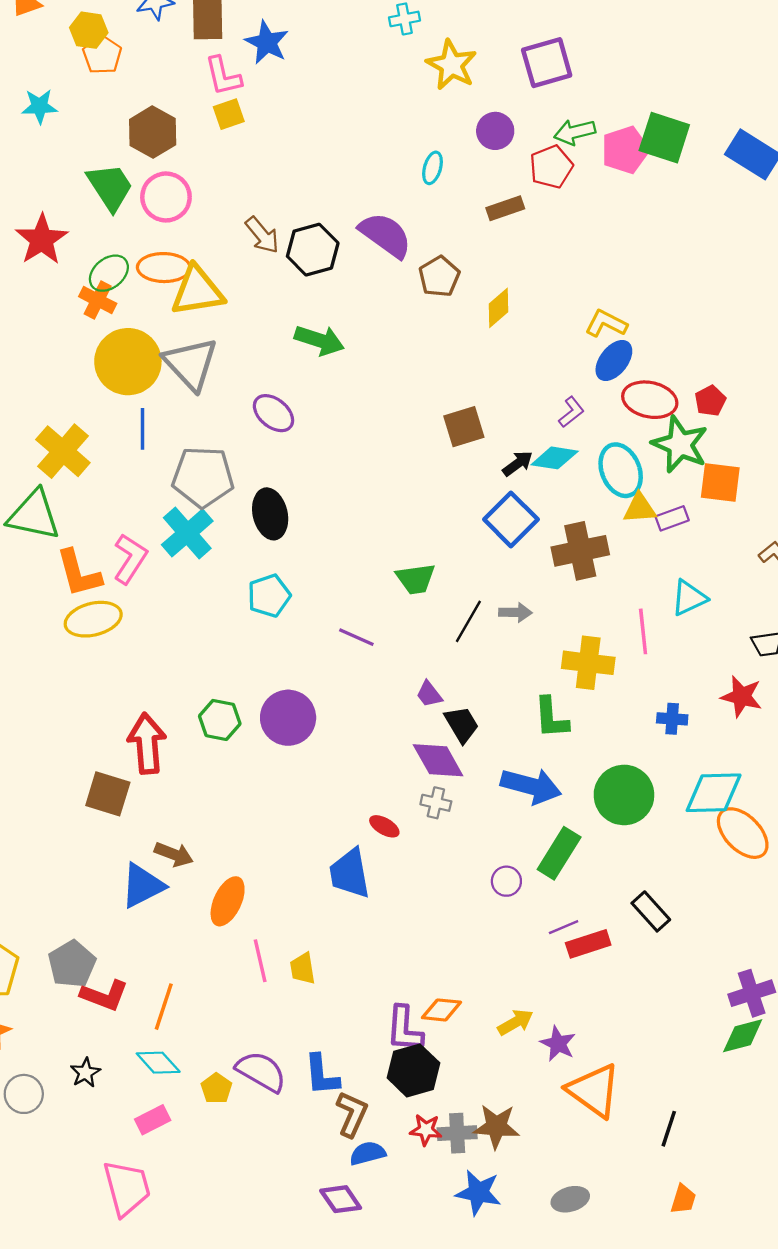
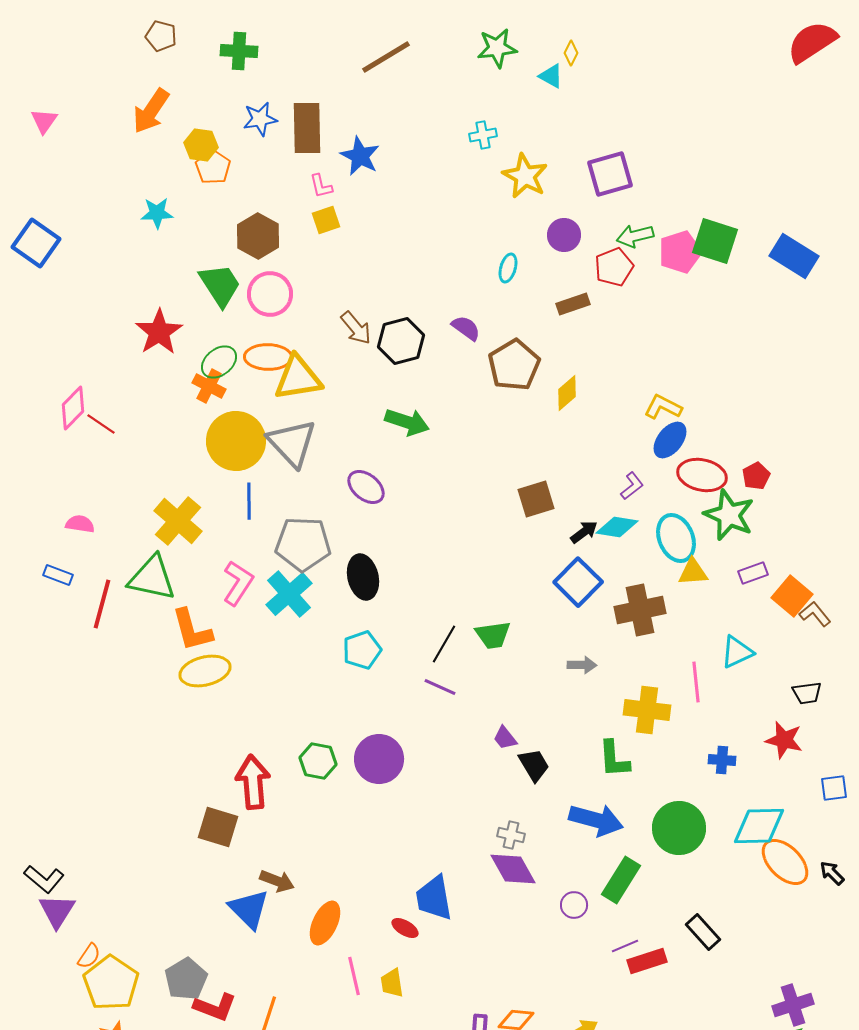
pink L-shape: (223, 76) -> (321, 186), size x0.7
purple semicircle: (385, 235) -> (466, 328), size x0.6
brown pentagon: (439, 276) -> (514, 365), size x1.4
orange square: (720, 483) -> (792, 596), moved, turned 33
purple rectangle: (672, 518) -> (753, 573), moved
pink L-shape: (130, 559) -> (238, 583), moved
black line: (468, 621) -> (444, 644), moved
purple diamond: (438, 760) -> (513, 869), moved
red ellipse: (384, 826) -> (405, 928), moved
blue triangle: (142, 886) -> (249, 909), turned -48

